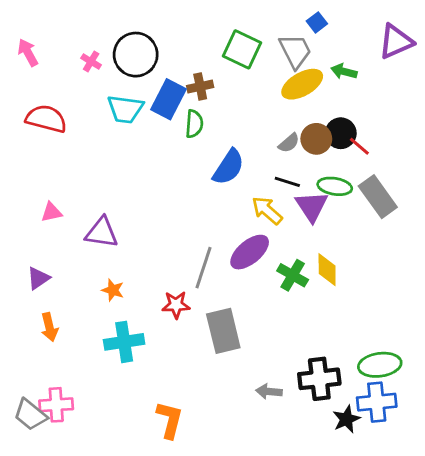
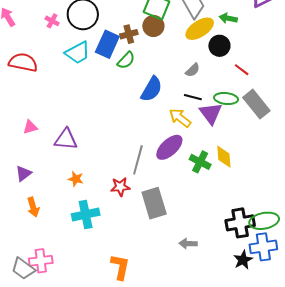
cyan trapezoid: (125, 109) -> (78, 53), turned -32
green semicircle: (194, 124) -> (126, 60), turned 42
black circle: (341, 133) -> (219, 46), moved
brown circle: (316, 139) -> (153, 26), moved
black cross: (319, 379) -> (240, 223), moved

